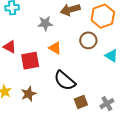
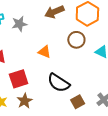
gray star: (45, 23) -> (19, 24), moved
red square: (30, 61) -> (19, 79), moved

